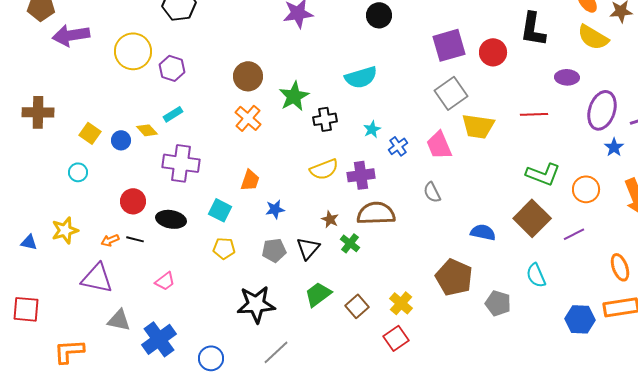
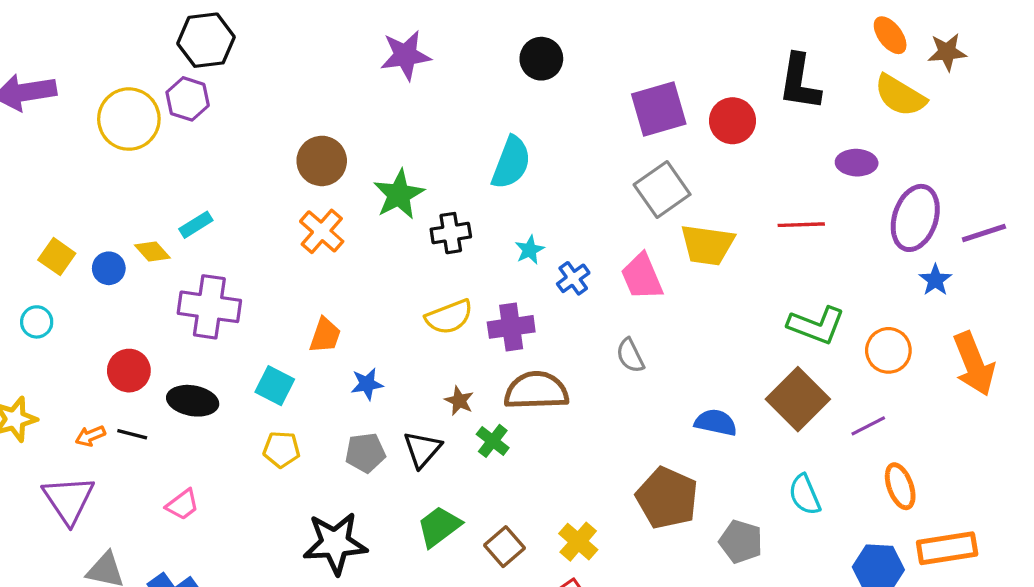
purple hexagon: (172, 68) -> (188, 99), moved
cyan semicircle: (361, 77) -> (511, 163), turned -52
orange ellipse: (620, 267) -> (900, 486), moved
purple triangle: (97, 278) -> (69, 500), turned 44

